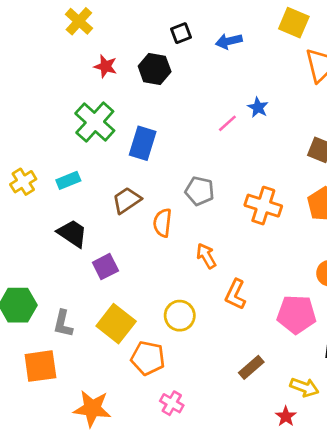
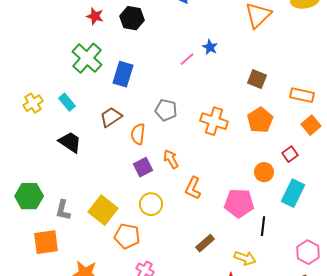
cyan rectangle: (68, 180) -> (67, 102), turned 72
purple square: (105, 267) -> (143, 167), moved

